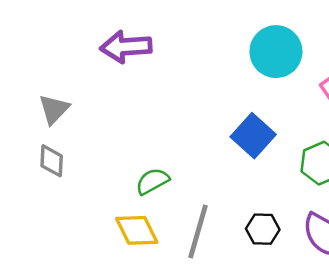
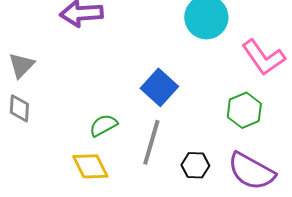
blue square: (253, 136) -> (159, 87), moved
gray line: (198, 232) -> (151, 142), moved

